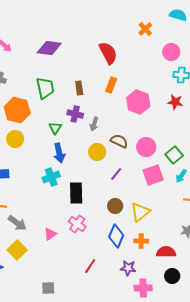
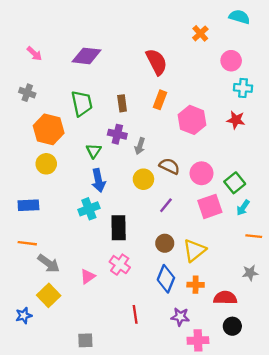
red line: (90, 266) -> (135, 314), turned -42

